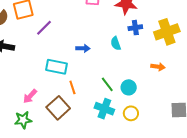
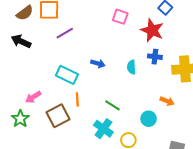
green line: (107, 84) -> (113, 105), turned -35
cyan circle: (129, 87) -> (149, 119), moved
green star: (23, 120) -> (20, 119), turned 30

